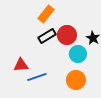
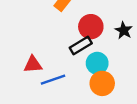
black rectangle: (47, 36) -> (81, 46), moved
cyan circle: (78, 54) -> (97, 63), moved

